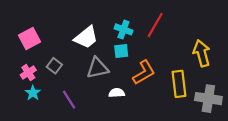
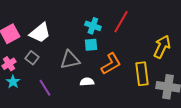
white trapezoid: (86, 37) -> (40, 33), moved
yellow arrow: (202, 53) -> (162, 47), turned 40

